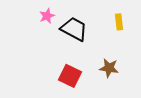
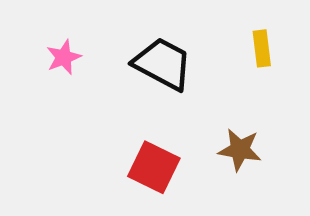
pink star: (47, 16) -> (64, 57), moved

